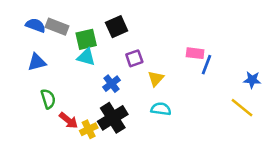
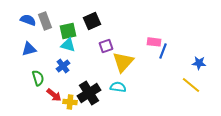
gray rectangle: (57, 27) -> (45, 21), turned 48
yellow triangle: (156, 79) -> (123, 62), size x1.6
blue cross: (111, 84) -> (63, 66), moved
cyan semicircle: (161, 109) -> (118, 87), moved
yellow cross: (89, 129) -> (70, 102), turned 32

